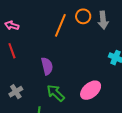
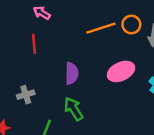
orange line: (60, 25) -> (101, 28), turned 35
pink ellipse: (91, 90) -> (121, 71), moved

